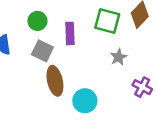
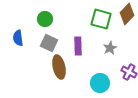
purple rectangle: (70, 33) -> (78, 46), moved
cyan circle: (85, 101) -> (100, 83), moved

